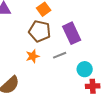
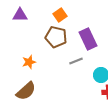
orange star: (33, 56) -> (29, 62), moved

